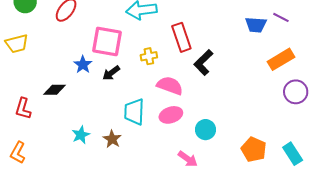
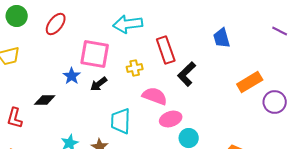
purple line: (281, 17) -> (280, 31), moved
blue trapezoid: (256, 25) -> (222, 38), moved, turned 70
orange rectangle: (281, 59) -> (250, 82), moved
pink ellipse: (171, 115) -> (171, 119), moved

